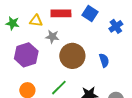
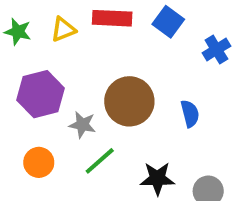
yellow triangle: (36, 21) -> (63, 29), turned -32
gray star: (52, 37) -> (82, 125), moved

